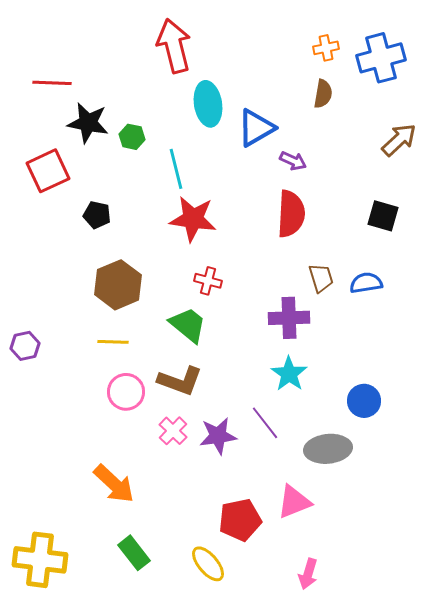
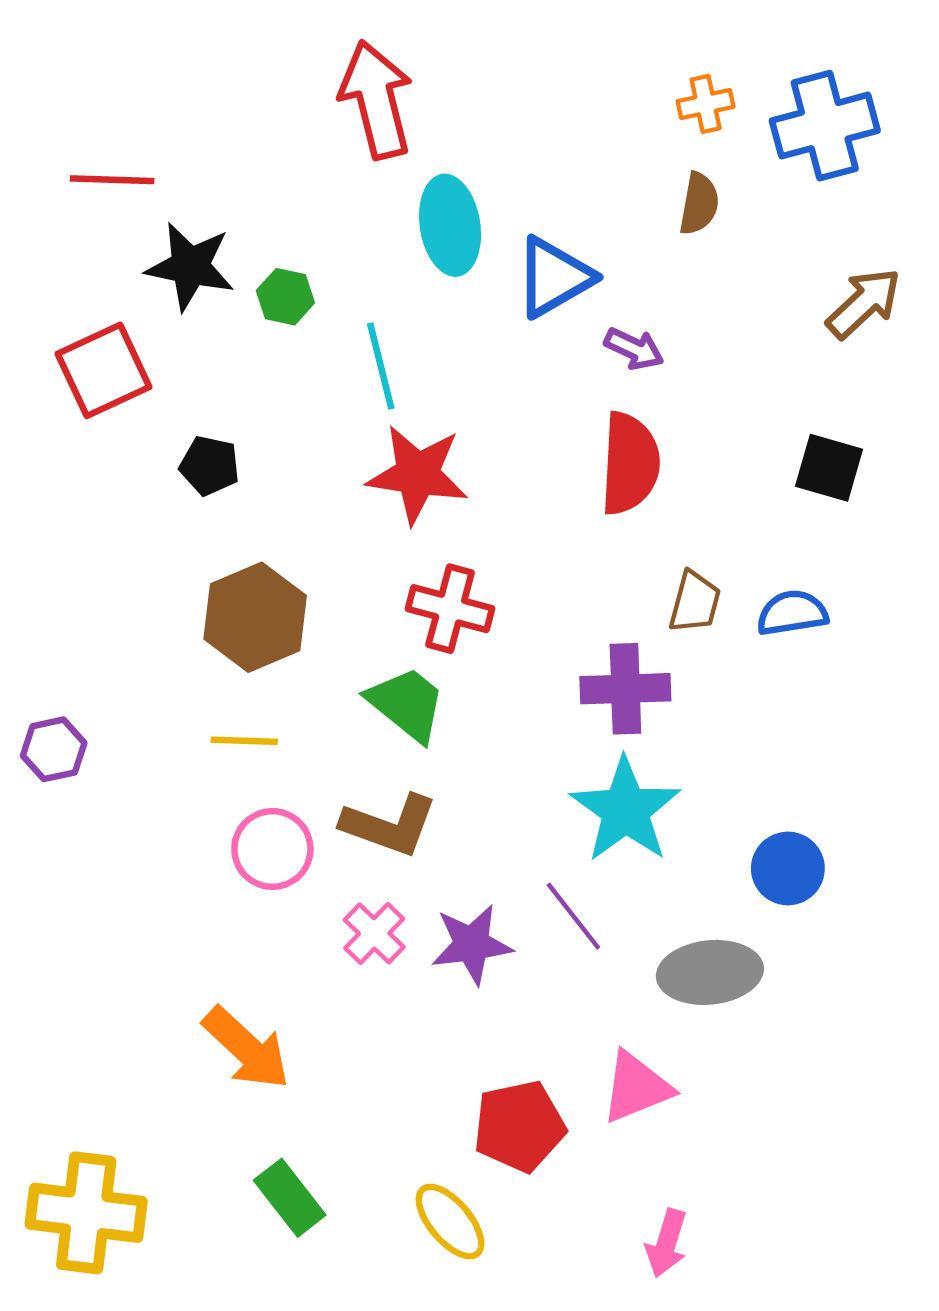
brown trapezoid: (321, 278) -> (695, 602), turned 32
red cross: (208, 281) -> (450, 609), size x1.4
cyan star: (289, 374) -> (625, 810), size x1.4

